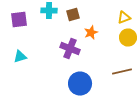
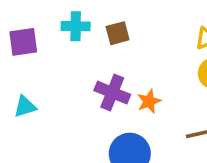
orange star: (91, 32) -> (149, 101), moved

